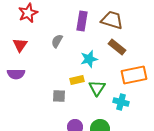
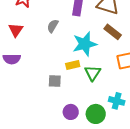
cyan star: (89, 59) -> (85, 44), size x1.4
cyan cross: (121, 102) -> (117, 101), moved

